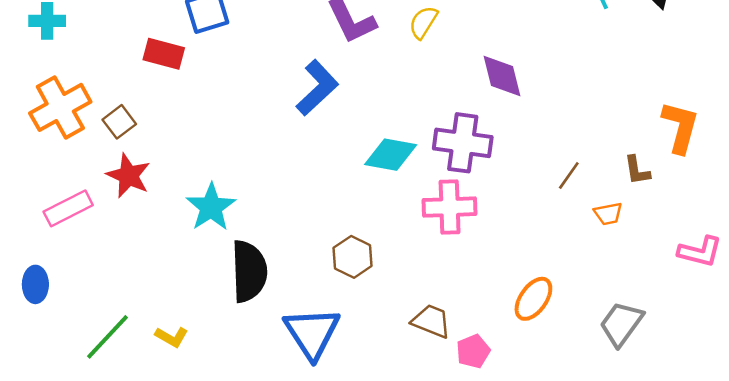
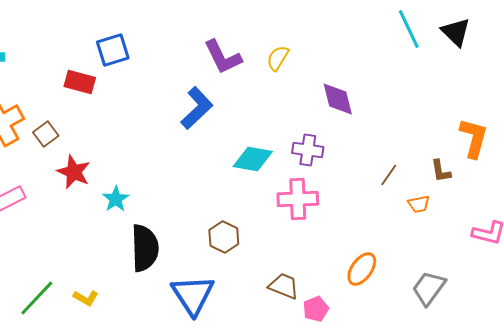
purple cross: (463, 143) -> (308, 150), size x0.7
red star: (128, 176) -> (74, 172), moved
cyan star: (211, 207) -> (116, 199), size x0.7

